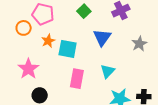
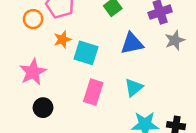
blue triangle: (102, 37) -> (132, 43), turned 36
gray star: (139, 44) -> (175, 40), moved

